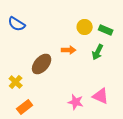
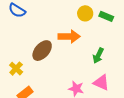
orange arrow: (69, 50) -> (69, 36), size x1.5
green arrow: (98, 52) -> (98, 56), moved

